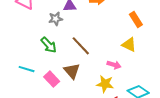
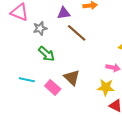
gray star: (56, 19) -> (40, 28), moved
brown line: (81, 46) -> (77, 33), moved

